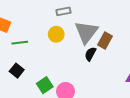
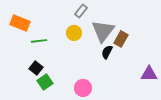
gray rectangle: (63, 11) -> (81, 11), turned -40
green square: (45, 85) -> (45, 82), moved

